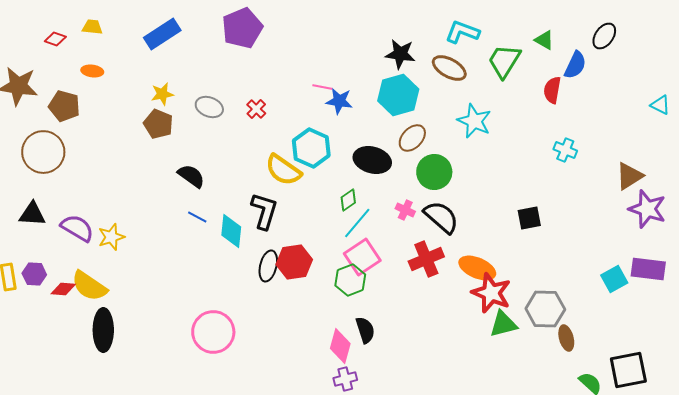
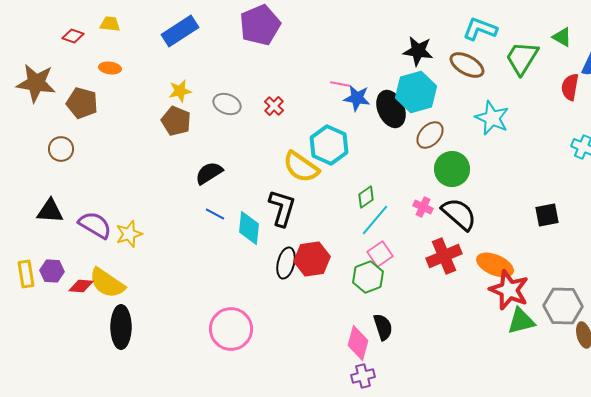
brown circle: (43, 152) -> (61, 149), size x0.6
black ellipse: (372, 160) -> (391, 109), moved, turned 51
black semicircle: (191, 176) -> (209, 173), turned -68
pink square: (362, 257) -> (380, 254), size x0.7

